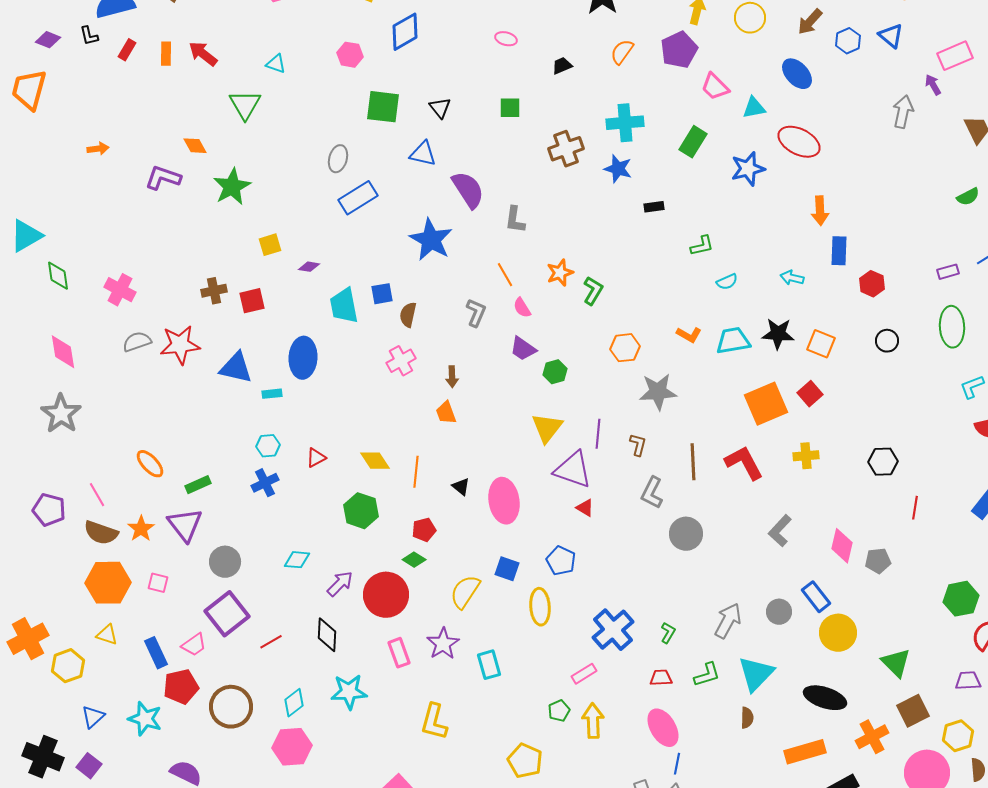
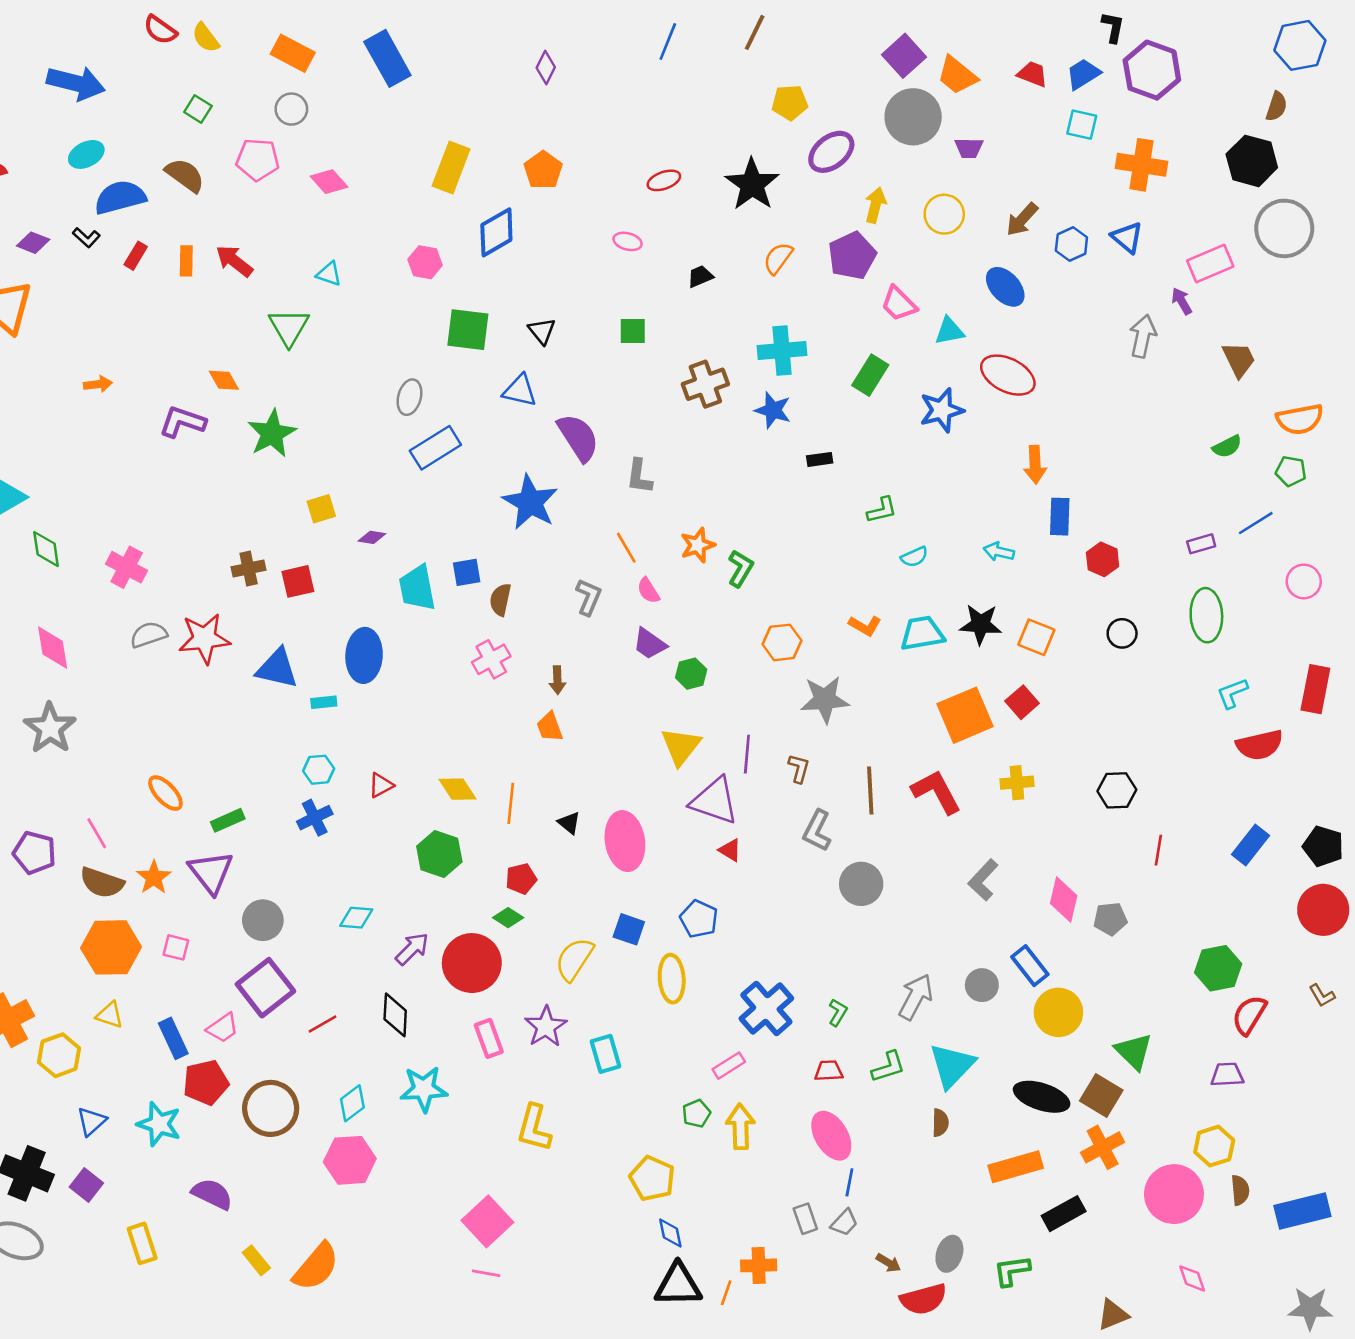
black L-shape: (89, 36) -> (86, 238), turned -35
brown square: (913, 711) -> (1101, 1095), moved, turned -32

